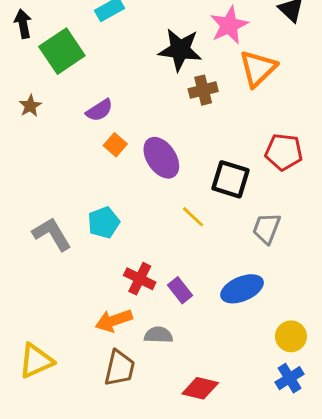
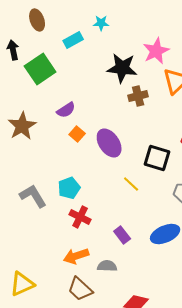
brown star: (30, 106) -> (22, 126), moved, size x1.8
red cross: (140, 279) -> (80, 217), moved
brown trapezoid: (120, 368) -> (80, 289), turned 120

